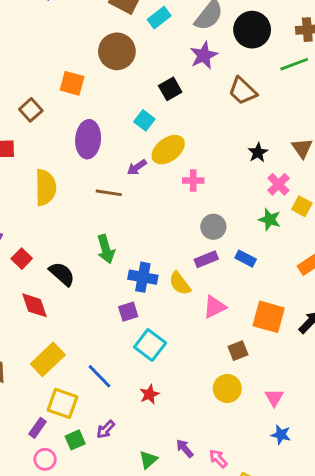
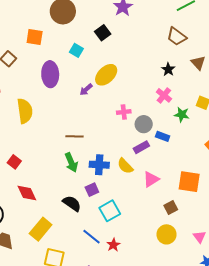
brown trapezoid: (243, 91) -> (177, 37), moved
cyan square: (144, 120) -> (76, 50), moved
pink cross: (193, 180) -> (124, 112), moved
pink cross: (279, 184) -> (164, 95), moved
brown line: (109, 193) -> (75, 136), moved
green arrow: (106, 249) -> (71, 162), moved
blue rectangle: (246, 259) -> (163, 136), moved
black semicircle: (62, 274) -> (72, 203), moved
cyan square: (150, 345) -> (110, 211), turned 30
blue line: (99, 376) -> (91, 237), moved

